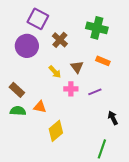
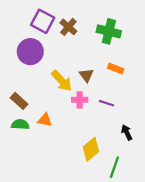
brown cross: (60, 40) -> (68, 27), moved
yellow arrow: (55, 72) -> (62, 81), size x1.5
purple line: (95, 92) -> (107, 103), turned 40
yellow diamond: (56, 131) -> (91, 149), moved

